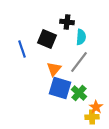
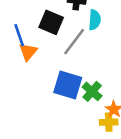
gray line: (79, 62) -> (74, 42), moved
orange triangle: (54, 69) -> (28, 52), moved

